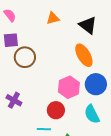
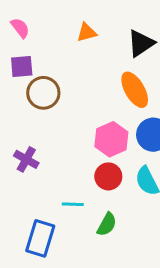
black triangle: (88, 25) -> (141, 43), turned 48
red circle: (56, 110) -> (108, 176), moved

